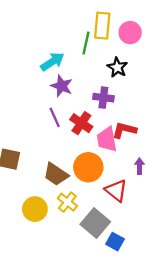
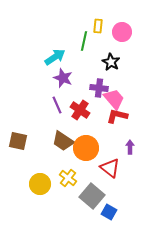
yellow rectangle: (102, 26) -> (98, 26), size x0.6
pink trapezoid: (107, 139) -> (114, 99), moved, turned 150
brown trapezoid: (56, 174) -> (63, 141), moved

